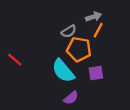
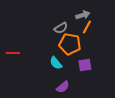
red line: (15, 60) -> (13, 53), turned -40
cyan semicircle: (63, 71) -> (56, 63), size x0.6

